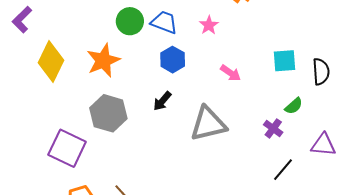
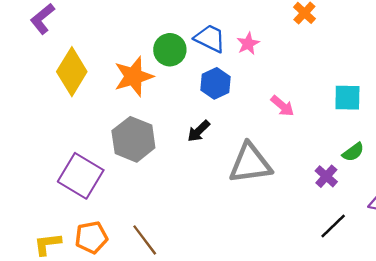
green circle: (130, 21) -> (170, 50), moved
pink star: (209, 25) -> (248, 44), moved

